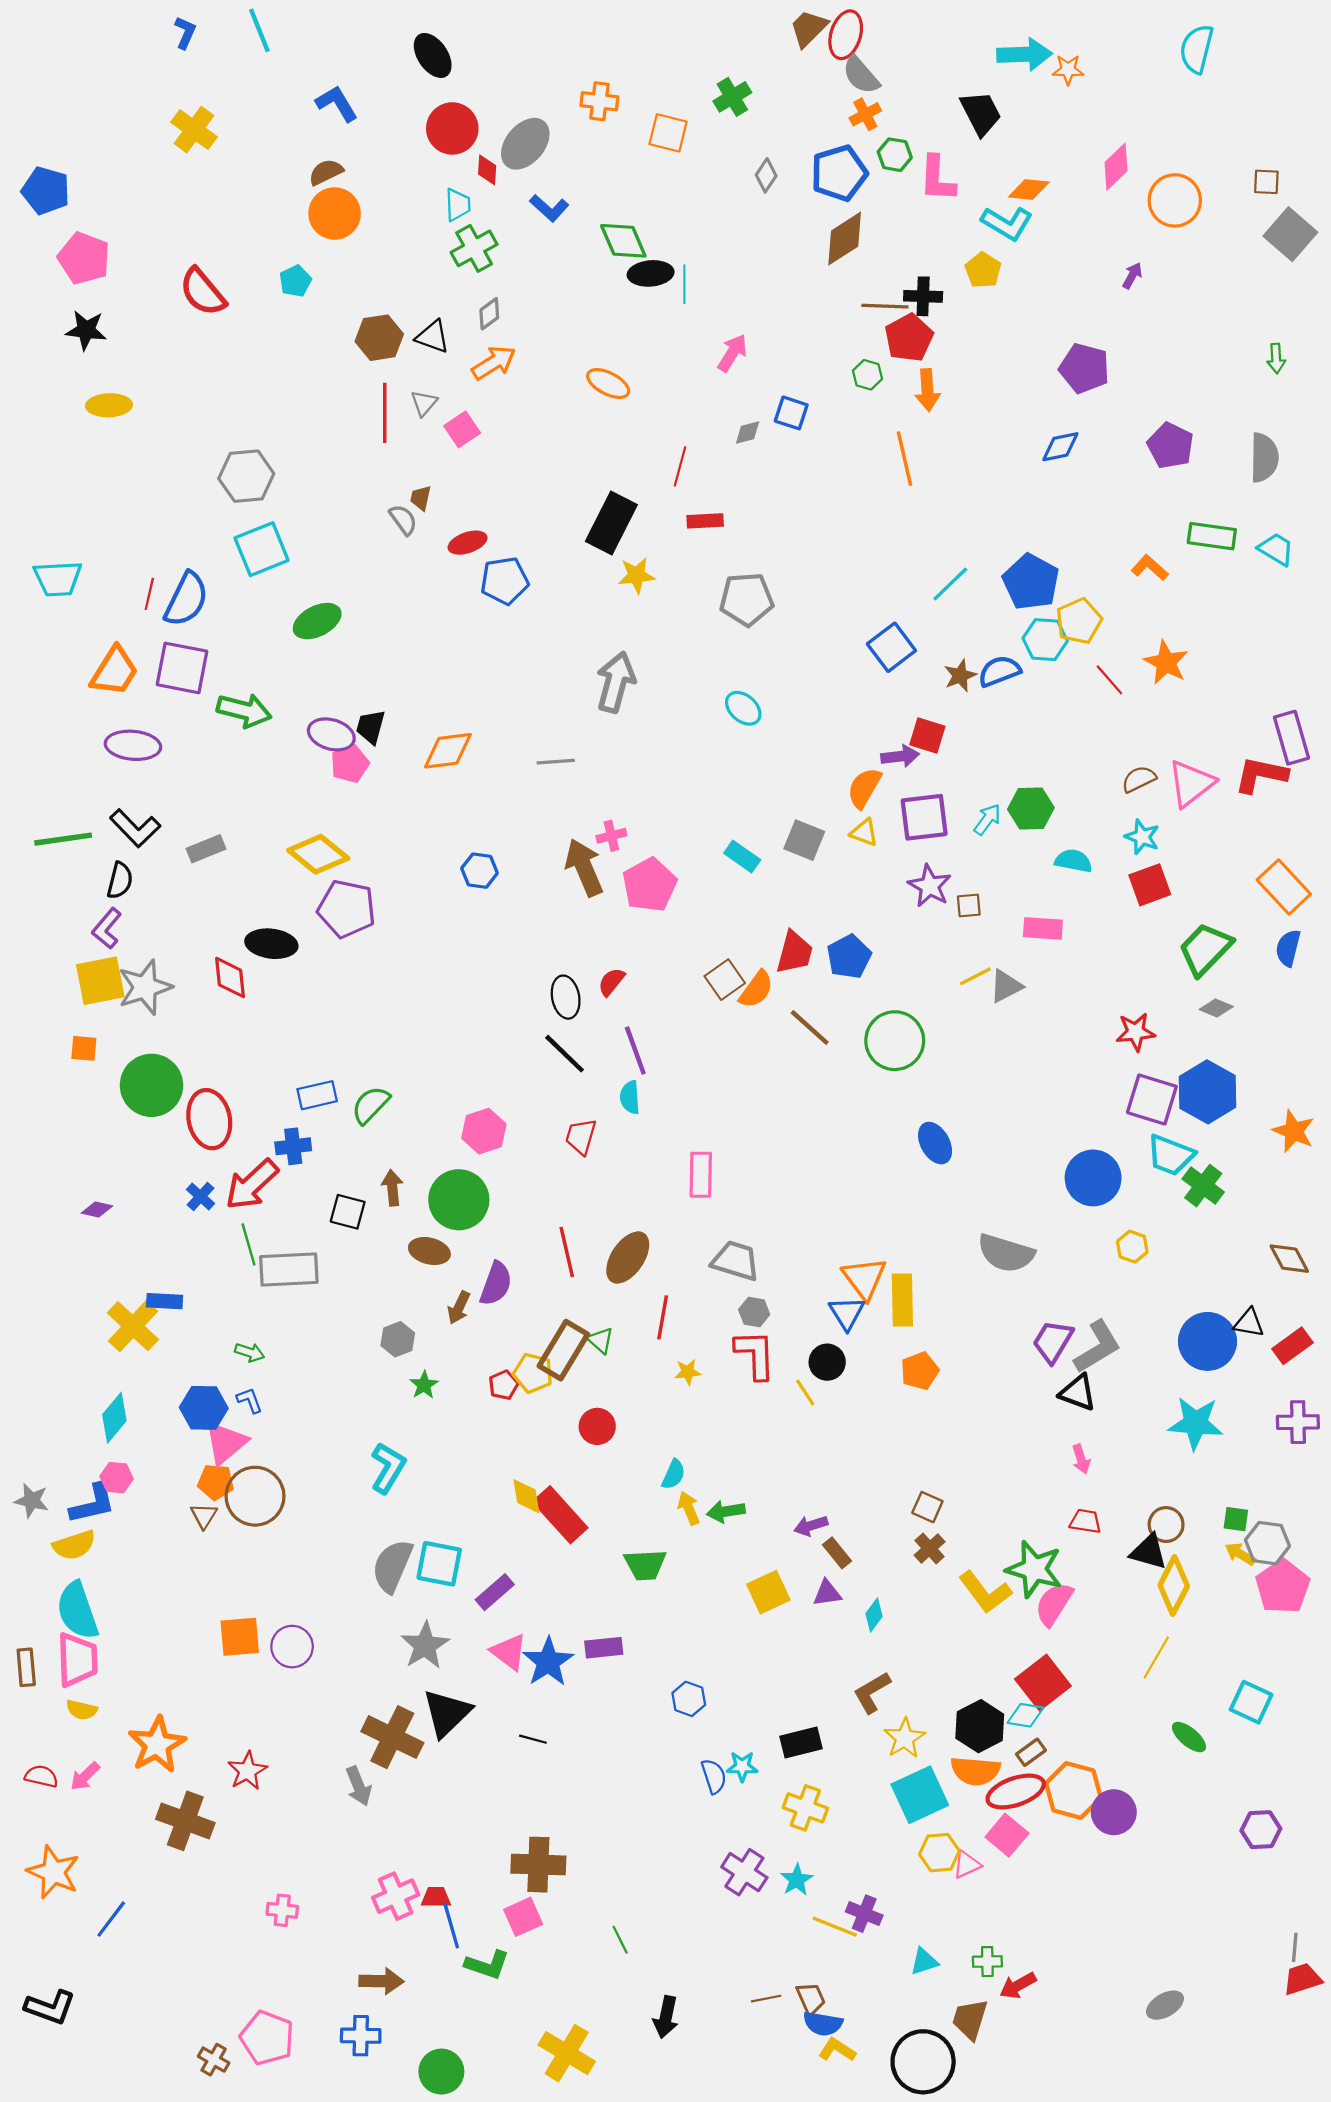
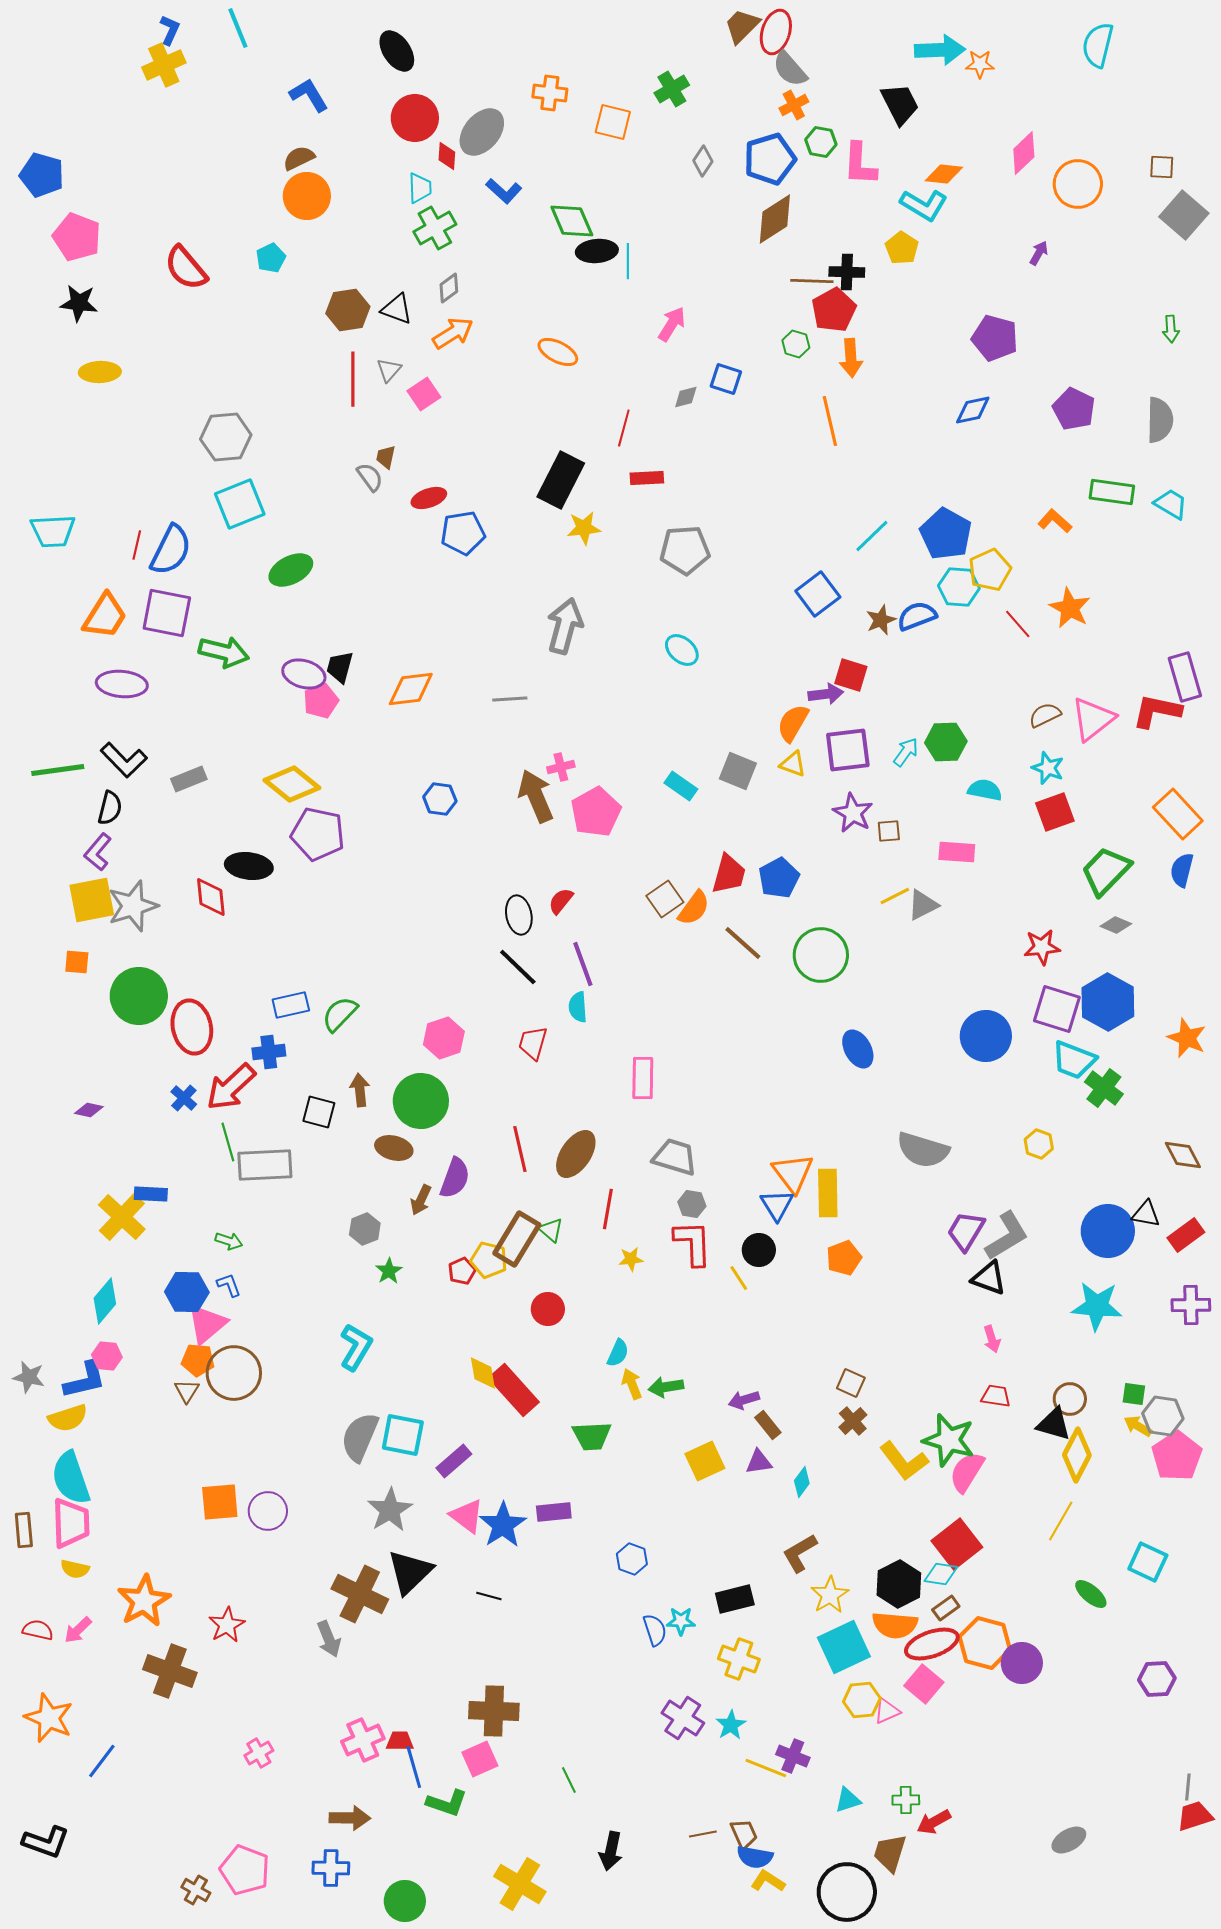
yellow cross: (194, 130) -> (164, 65), moved, turned 30
blue circle: (1093, 1178) -> (986, 1036), moved
pink cross: (282, 1910) -> (259, 1753), turned -36

